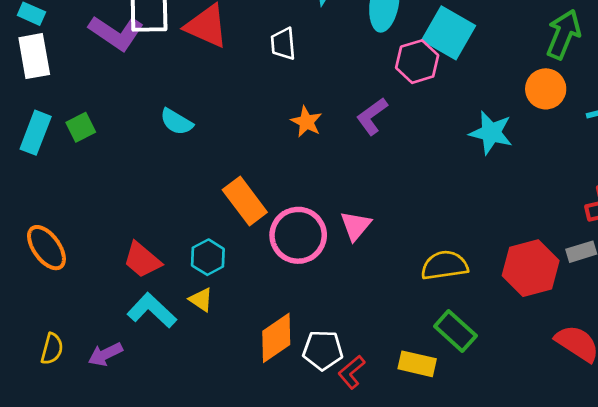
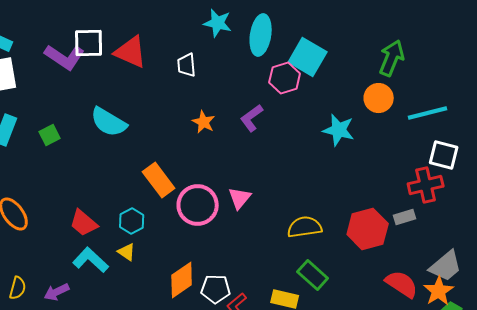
cyan semicircle: (176, 122) -> (109, 122), size x1.5
green square: (81, 127) -> (50, 135), moved

